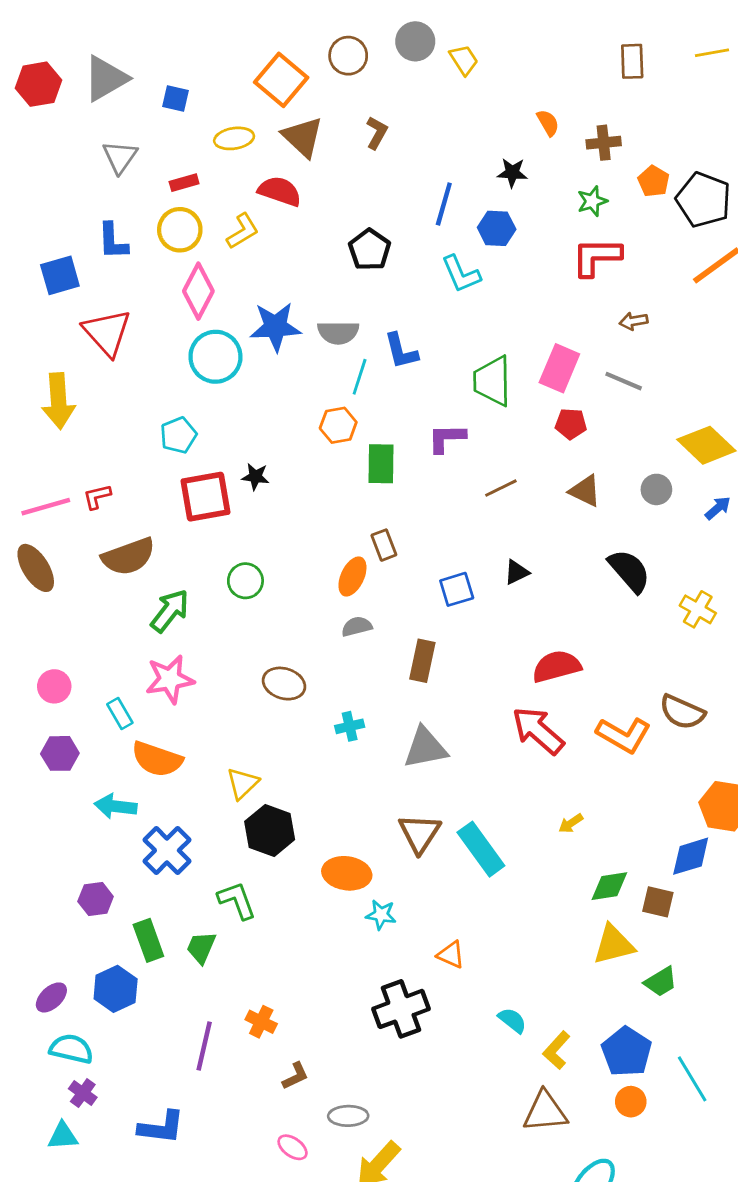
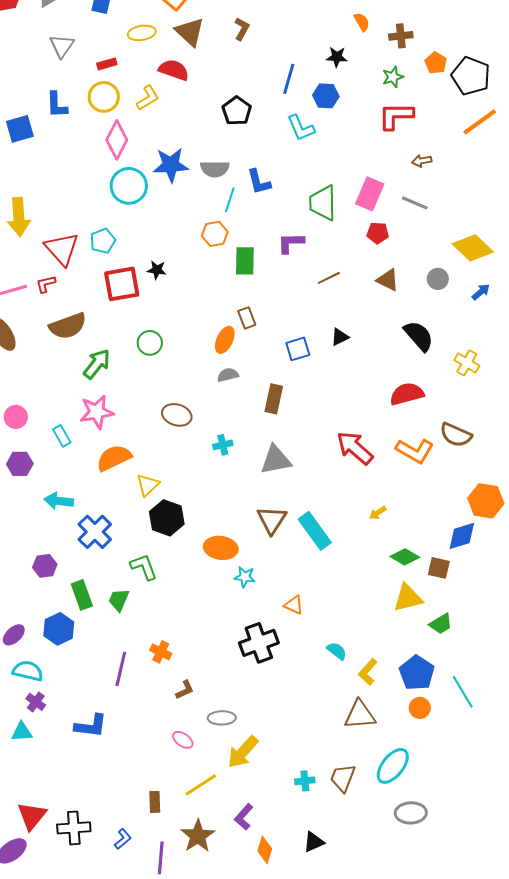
red triangle: (107, 332) -> (62, 249), moved
red semicircle: (557, 666) -> (407, 394), moved
orange semicircle: (157, 759) -> (114, 458), moved, turned 135
green diamond: (609, 886) -> (405, 557), turned 40

